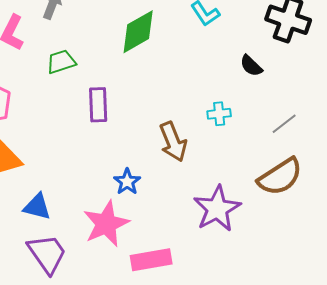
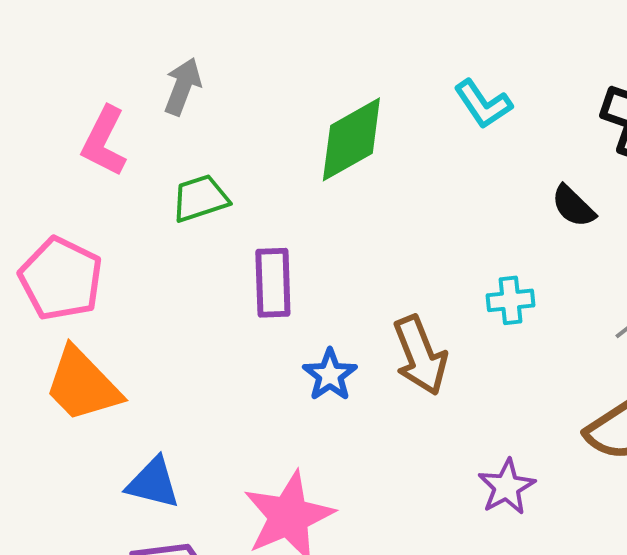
blue star: (127, 182) -> (330, 375), moved
purple star: (217, 209) -> (507, 487), size x0.6

